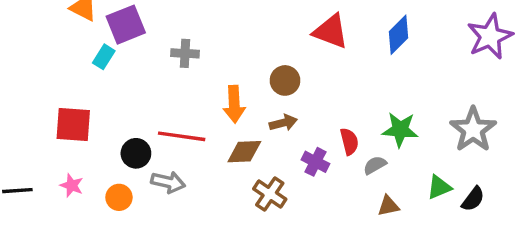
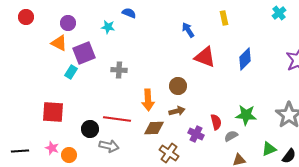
orange circle: (119, 197) -> (69, 155), moved

